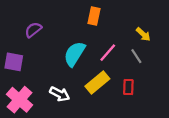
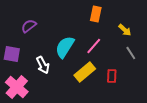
orange rectangle: (94, 16) -> (96, 14), moved
gray line: (136, 56) -> (131, 53), moved
white arrow: (60, 94) -> (43, 65), moved, turned 36

